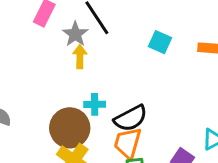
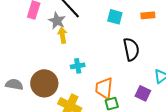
black semicircle: (131, 118) -> (131, 49), moved, turned -65
brown circle: (70, 128) -> (44, 83), moved

